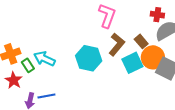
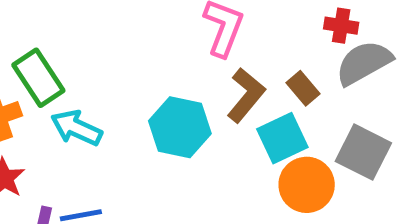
orange circle: (153, 57) -> (307, 185), moved
green rectangle: (28, 65) -> (38, 78), moved, size x1.6

